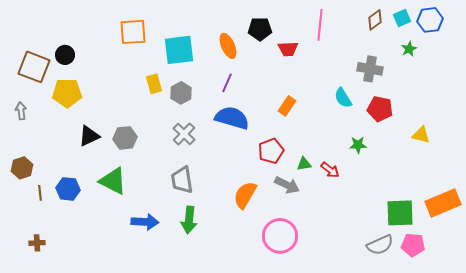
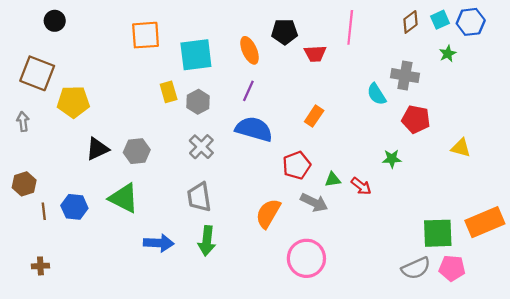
black circle: (65, 55) -> (55, 21), moved
cyan semicircle: (343, 98) -> (377, 94), moved

